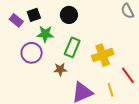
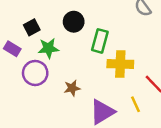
purple rectangle: (16, 20) -> (12, 49), moved
green rectangle: (72, 47) -> (100, 41), moved
yellow cross: (103, 55) -> (120, 64), turned 30

